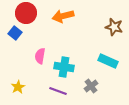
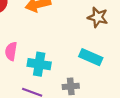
gray cross: (91, 86) -> (71, 86), turned 32

